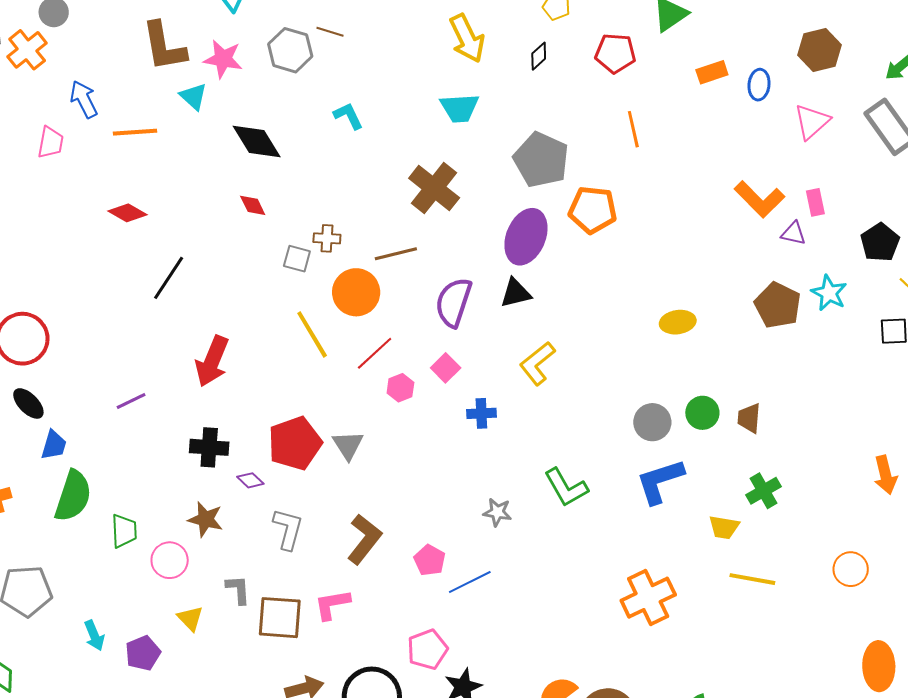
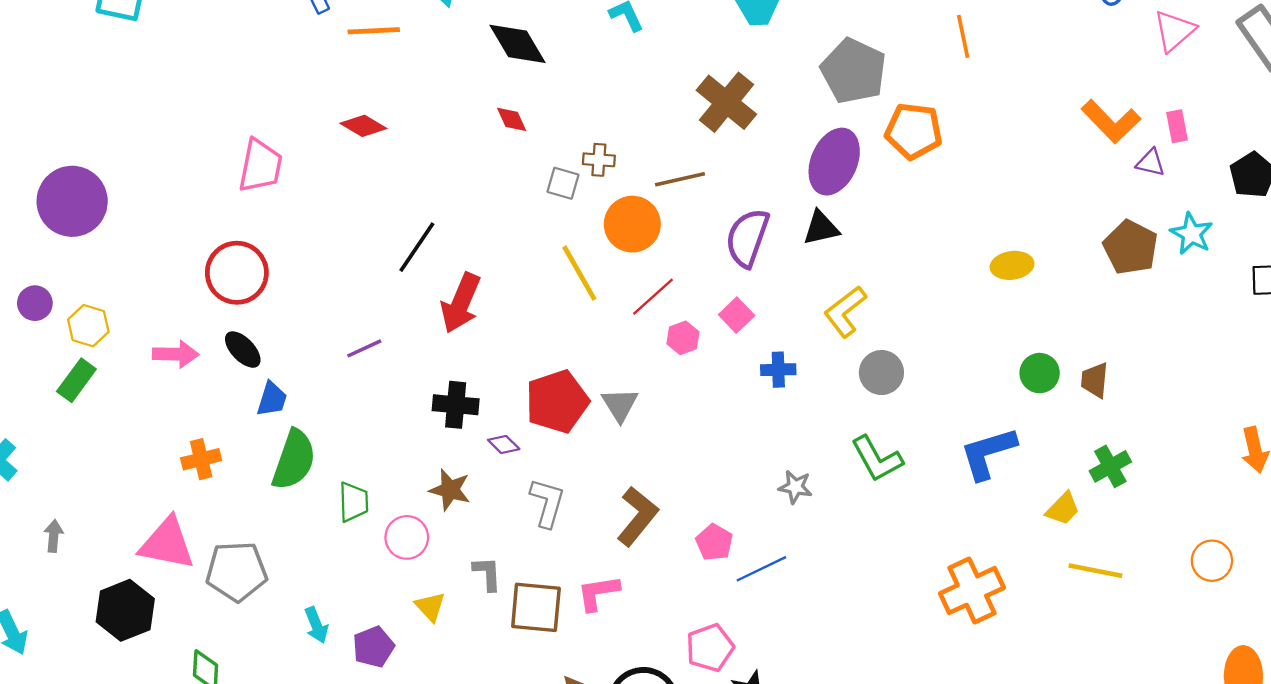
pink trapezoid: (51, 142) -> (260, 166), moved, size x1.4
black line: (169, 278) -> (417, 247), moved
gray circle: (652, 422) -> (881, 373), moved
yellow trapezoid: (724, 527) -> (1063, 509), turned -56

